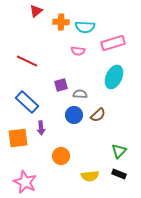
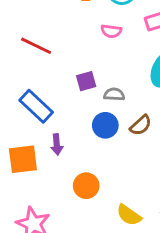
yellow semicircle: (90, 176) -> (129, 215), turned 42

